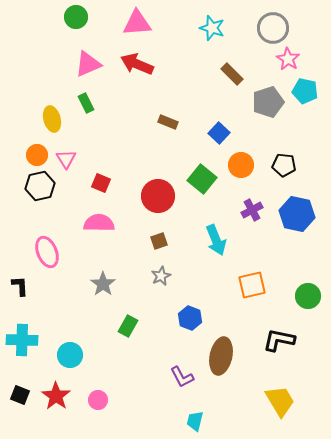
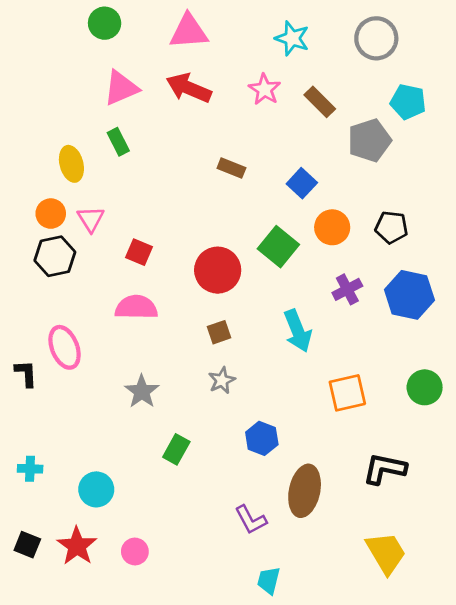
pink star: (288, 59) -> (265, 89), moved
cyan pentagon: (305, 91) -> (408, 102), moved
black L-shape: (20, 286) -> (26, 374), moved
green circle: (308, 296) -> (425, 387), moved
cyan cross: (22, 340) -> (30, 469), size x0.6

